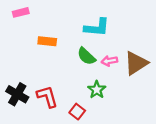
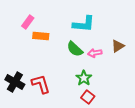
pink rectangle: (21, 12) -> (28, 22), moved, turned -40
brown triangle: (136, 63) -> (118, 46), moved, size x0.6
red square: (77, 112) -> (88, 97), moved

